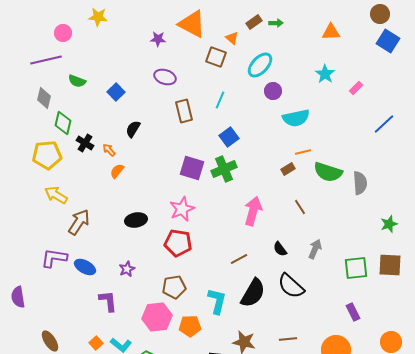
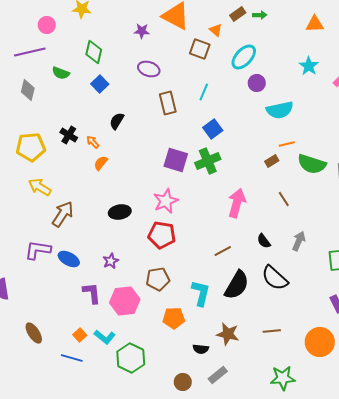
green diamond: (63, 123) -> (94, 52), moved
pink hexagon: (157, 317) -> (125, 301), moved

